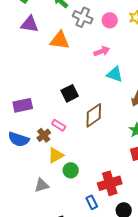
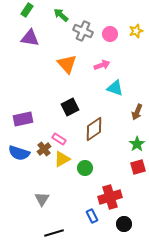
orange triangle: (60, 40) -> (67, 64), moved, turned 40
yellow triangle: (56, 155) -> (62, 159), moved
green circle: (71, 170) -> (85, 168), moved
gray triangle: (42, 185) -> (42, 199), turned -42

